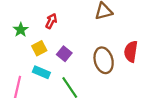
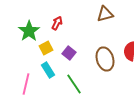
green star: (21, 30) -> (29, 31), size x1.5
cyan rectangle: (41, 72) -> (48, 70), turned 35

